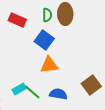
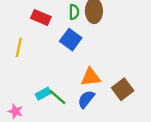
orange triangle: (49, 65) -> (91, 77), moved
blue semicircle: (58, 94) -> (86, 99), turned -60

